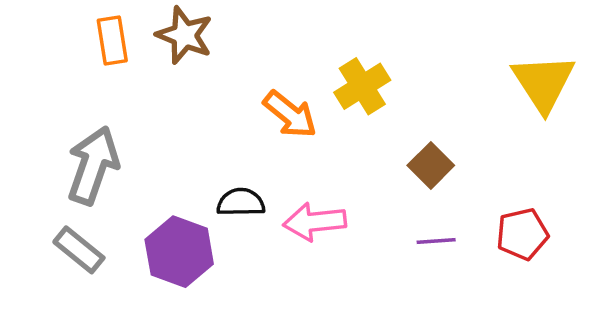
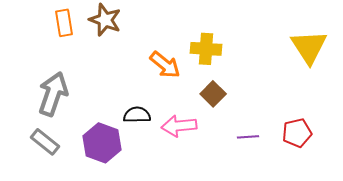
yellow cross: (362, 86) -> (206, 49), turned 36
brown square: (431, 165) -> (213, 94), moved

